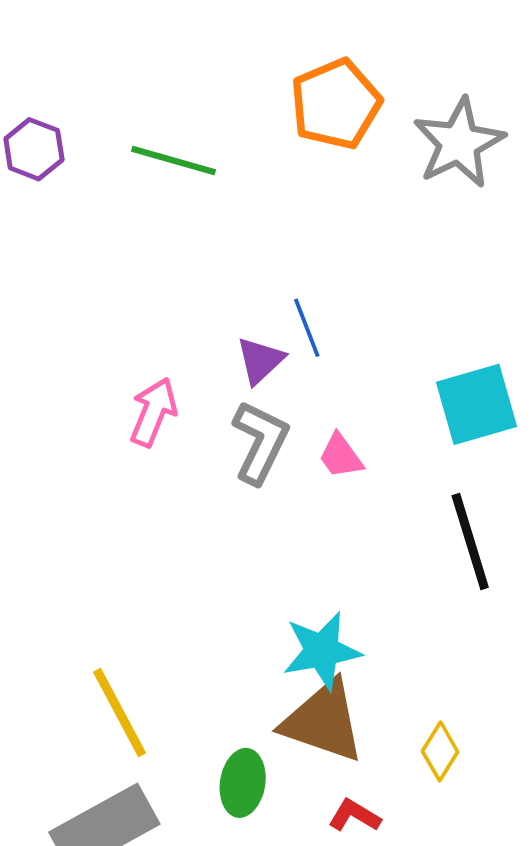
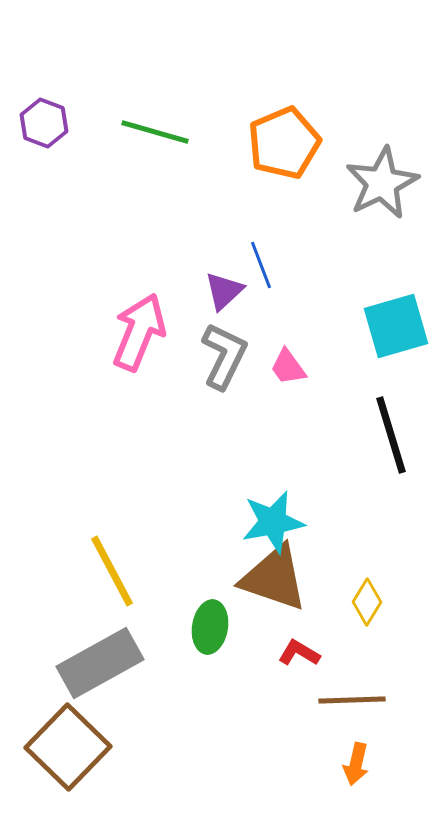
orange pentagon: (336, 104) -> (284, 143), moved
gray star: (459, 143) -> (382, 183), moved
pink arrow: (153, 412) -> (139, 332), size x1.4

